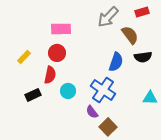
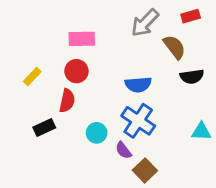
blue semicircle: (116, 62) -> (138, 85), moved, turned 66
cyan circle: (68, 91) -> (97, 133), moved

